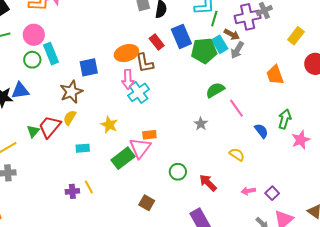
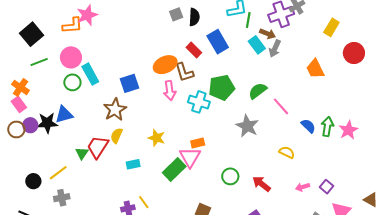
green pentagon: (204, 51) -> (222, 88), moved
cyan cross: (139, 92) -> (199, 102), moved, turned -30
green arrow: (285, 119) -> (327, 127), moved
gray star: (201, 124) -> (247, 126), size x1.6

